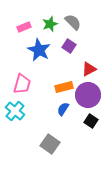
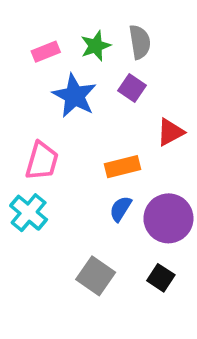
gray semicircle: (73, 22) -> (140, 42), turned 36
purple circle: (88, 95) -> (168, 218), moved
black square: (91, 121) -> (161, 278), moved

